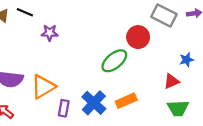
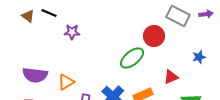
red triangle: (171, 81) -> (171, 77), moved
orange triangle: (43, 87) -> (66, 82), size x0.7

